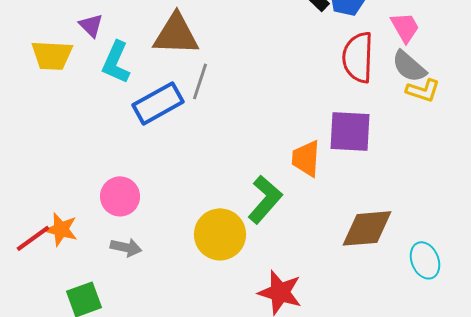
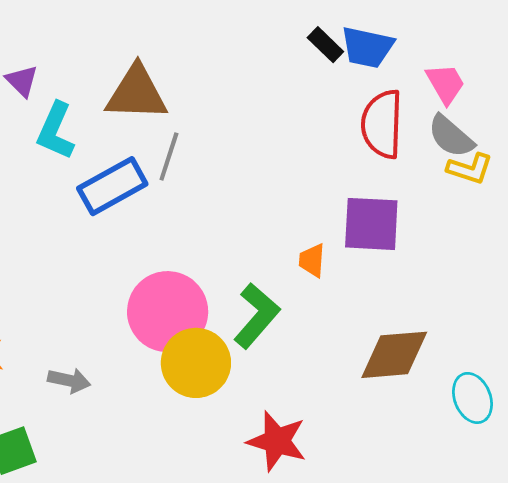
orange trapezoid: (306, 158) -> (312, 260), size x0.7
pink circle: (120, 196) -> (168, 312), moved, size x1.5

